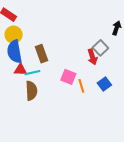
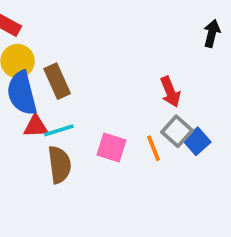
gray square: (100, 48) -> (177, 131), moved
brown rectangle: (41, 54) -> (57, 81), moved
pink square: (68, 77) -> (112, 147), moved

